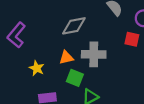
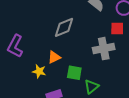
gray cross: (94, 54) -> (104, 49), moved
orange triangle: (66, 58) -> (54, 57), moved

